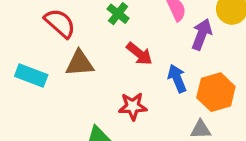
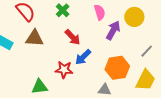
blue arrow: (177, 78) -> (83, 57), moved, turned -120

